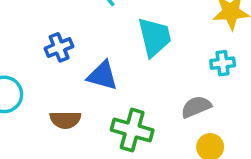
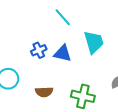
blue triangle: (102, 76) -> (63, 53), moved

